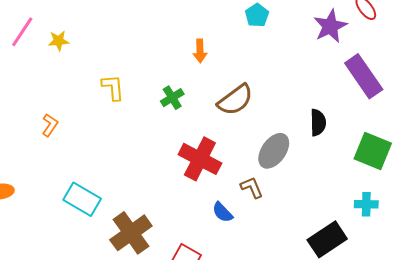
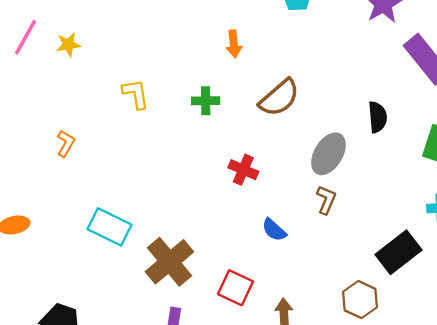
green cross: (172, 98) -> (206, 101), turned 35
red cross: (200, 159) -> (243, 170), size x0.6
brown L-shape: (252, 187) -> (326, 200), moved, turned 50

